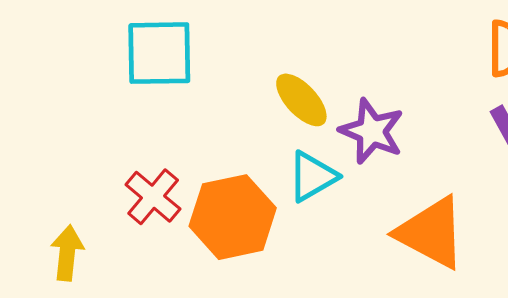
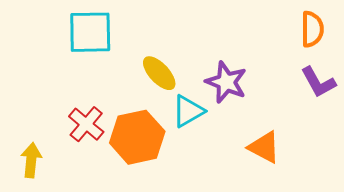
yellow ellipse: (301, 100) -> (159, 73), moved
orange triangle: (431, 233) -> (264, 147), size x0.7

